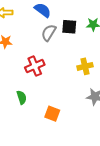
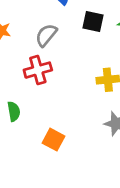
gray semicircle: (49, 33) -> (46, 35), moved

